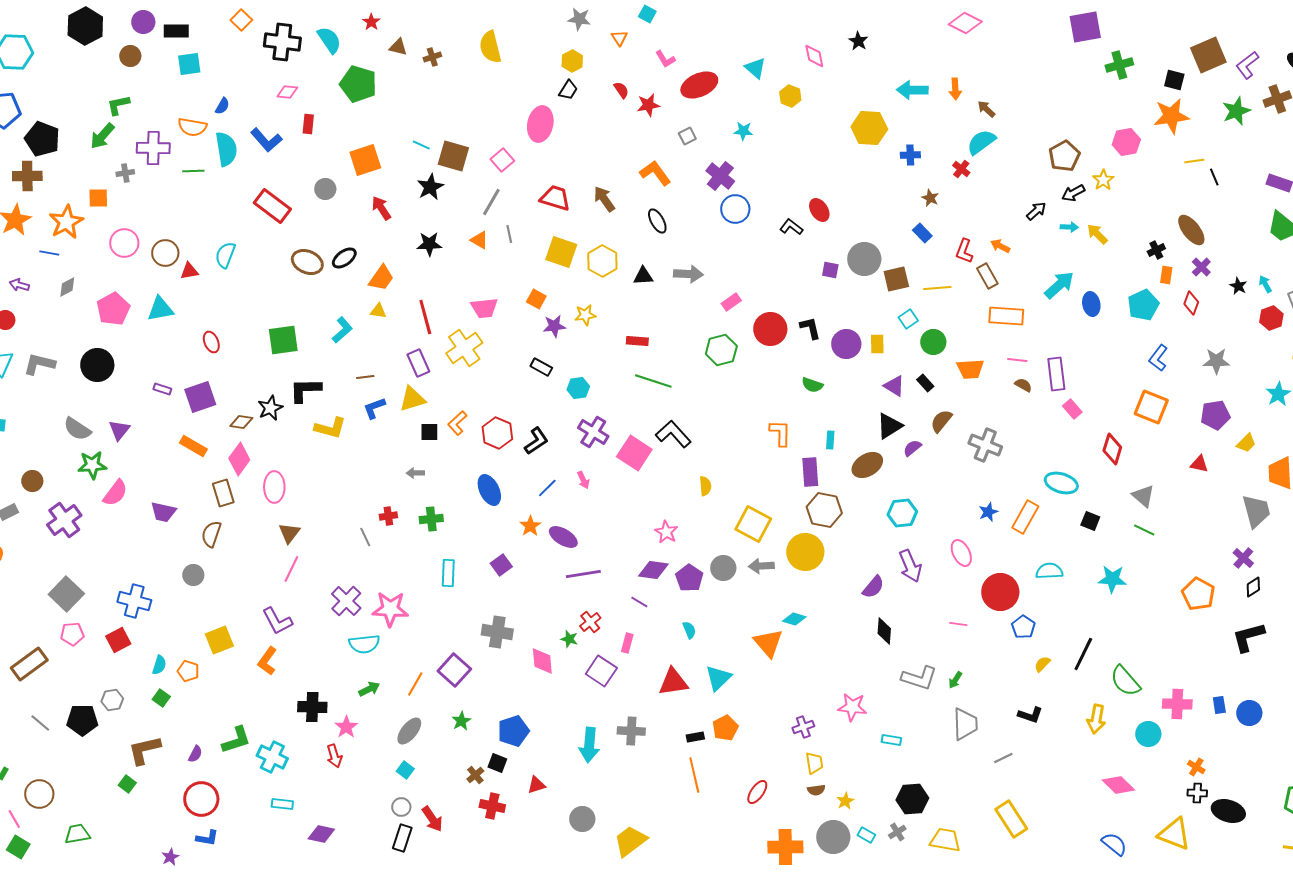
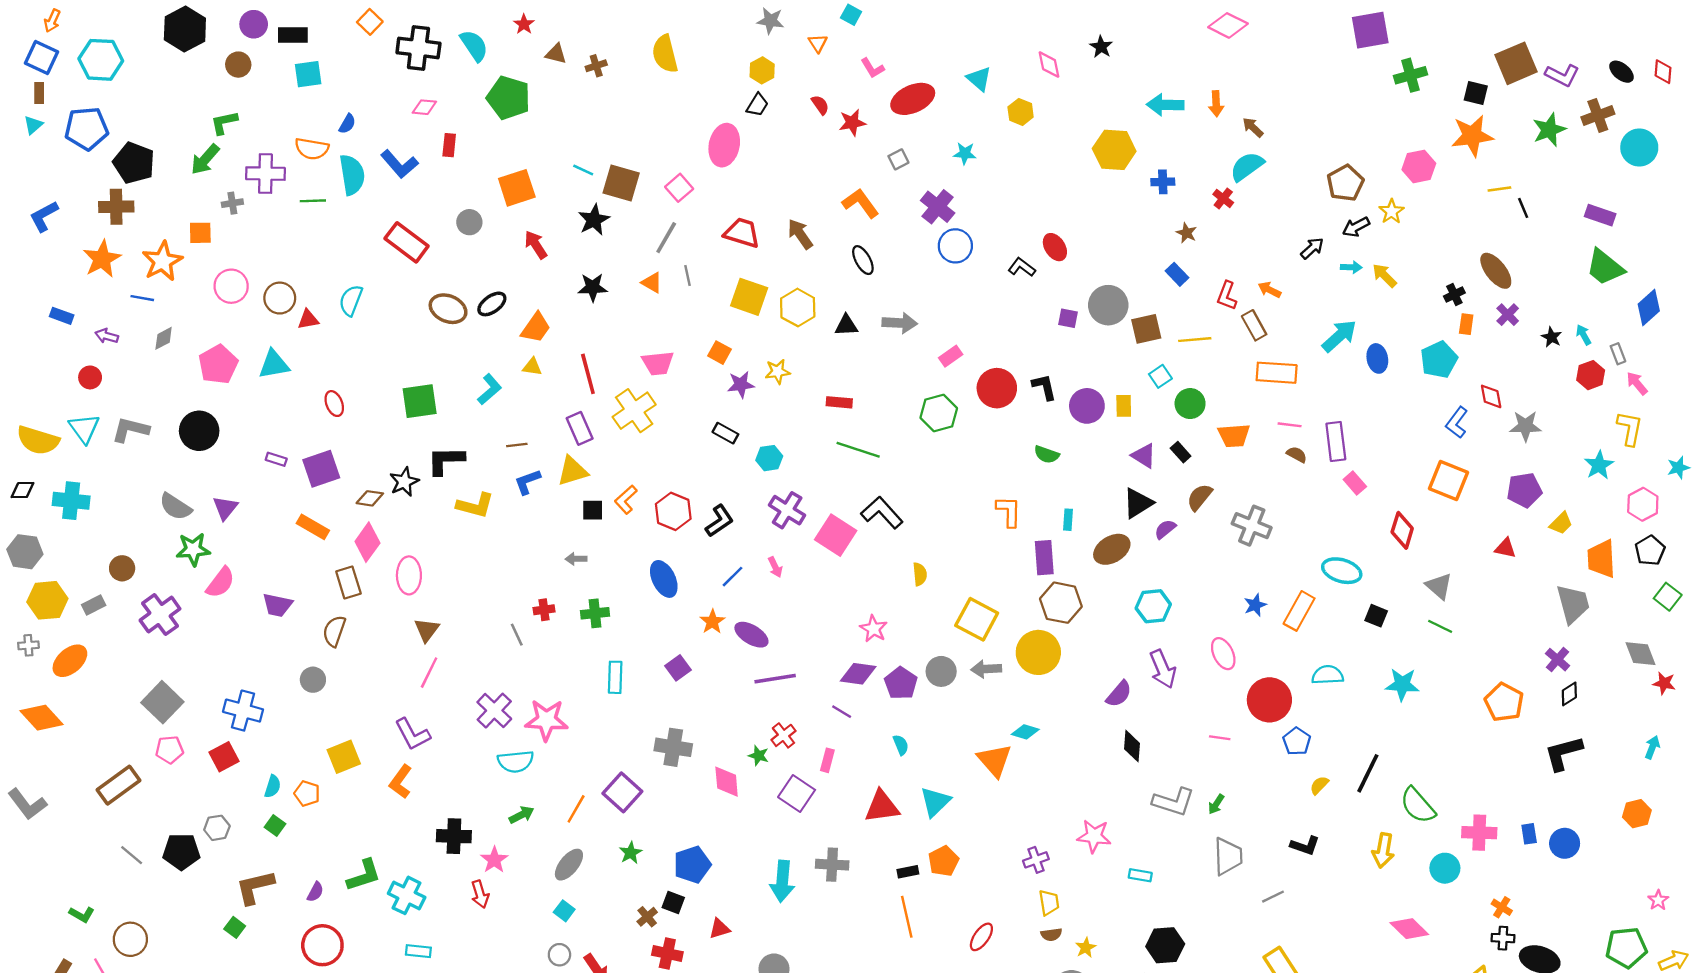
purple L-shape: (1247, 65) -> (1562, 75), turned -116
red diamond: (1191, 303) -> (1491, 396), moved, turned -30

